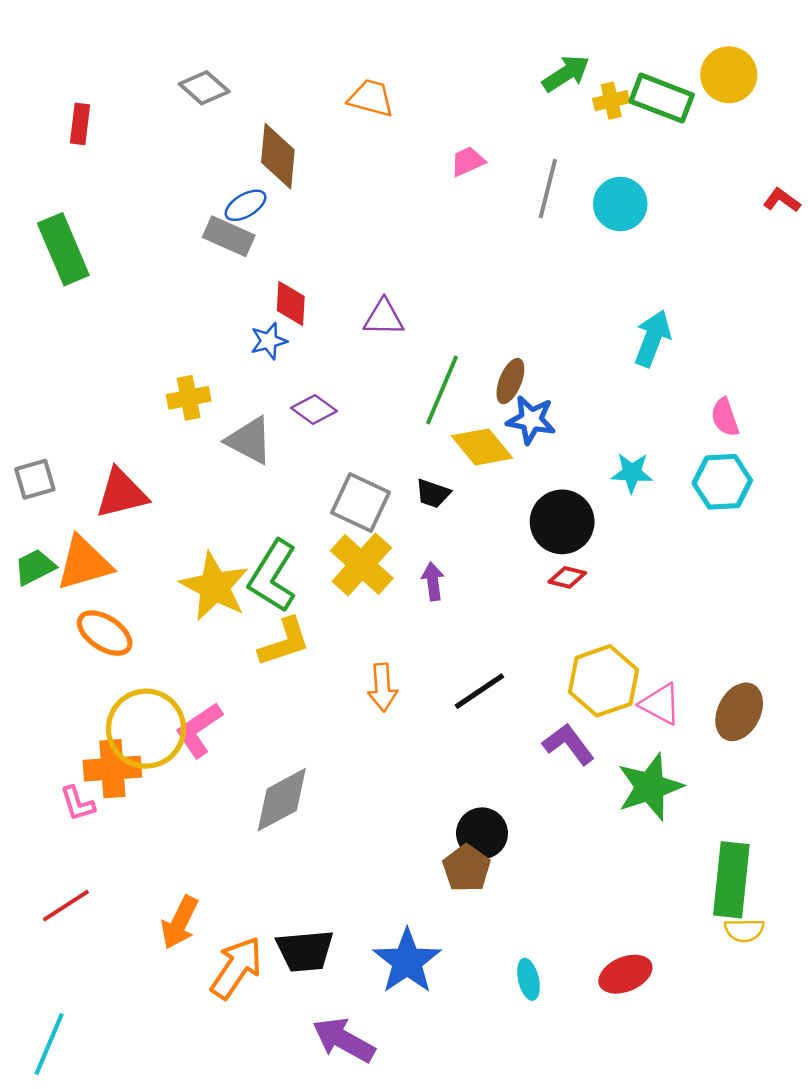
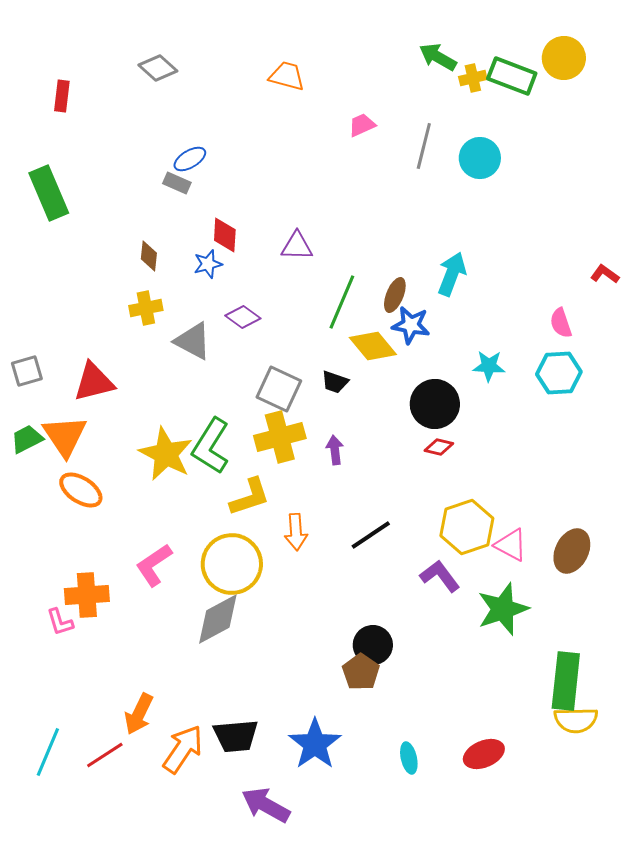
green arrow: (566, 73) -> (438, 57), turned -117
brown diamond: (278, 156) -> (149, 256), moved, size x0.6
red L-shape: (782, 200) -> (605, 274), moved
gray rectangle: (229, 236) -> (177, 183), size x0.7
cyan arrow: (653, 338) -> (452, 274), moved
orange triangle: (84, 563) -> (65, 436), turned -48
yellow cross: (362, 565) -> (280, 437), turned 33
yellow L-shape: (284, 642) -> (250, 497), moved
yellow circle: (146, 729) -> (232, 564), moved
red line: (66, 906) -> (105, 755), moved
yellow semicircle: (744, 930) -> (576, 720), size x1.4
cyan line: (49, 1044) -> (48, 752), moved

